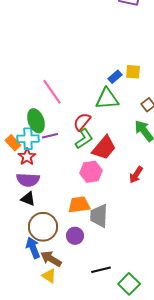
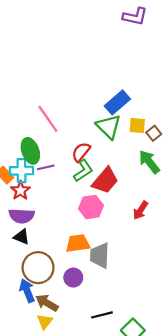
yellow square: (133, 72) -> (137, 126), moved
blue rectangle: (115, 77) -> (117, 102), size x1.6
green triangle: (107, 99) -> (109, 127), turned 50
yellow triangle: (49, 276) -> (45, 322), turned 35

